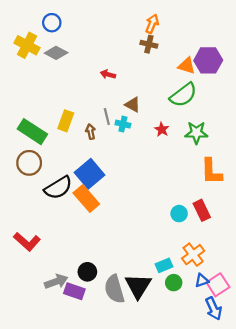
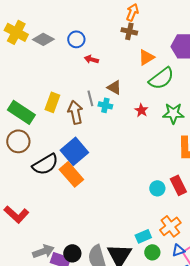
blue circle: (52, 23) -> (76, 39), moved
orange triangle: (187, 66) -> (146, 57), moved, turned -48
brown arrow: (91, 132) -> (75, 112), size x1.6
black circle: (87, 272) -> (72, 253), moved

